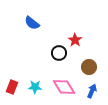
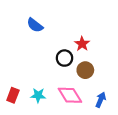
brown circle: (89, 67) -> (85, 70), moved

